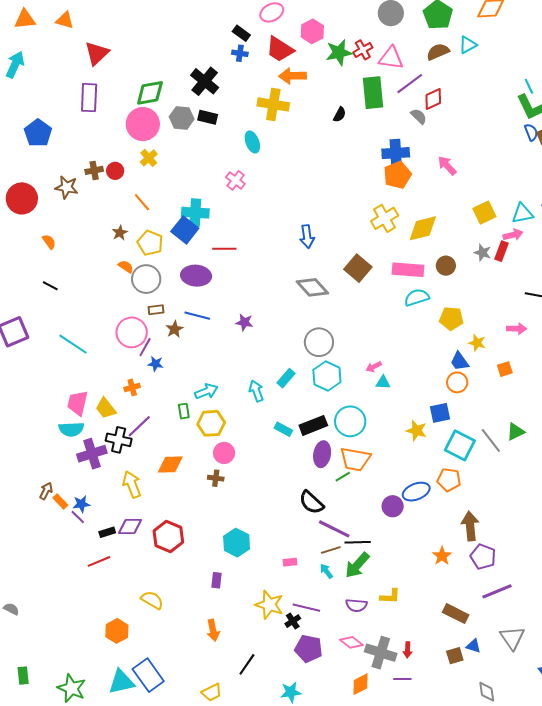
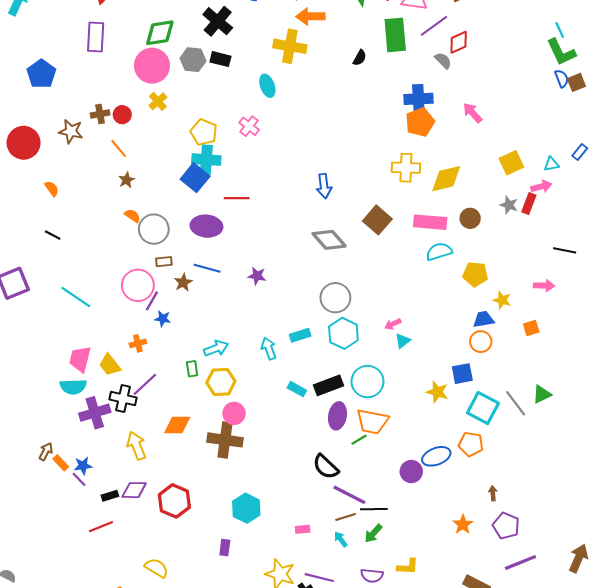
orange line: (142, 202) -> (119, 148), moved
cyan triangle: (522, 213) -> (551, 164), size x0.7
yellow cross: (385, 218) -> (406, 168), turned 32
yellow pentagon: (150, 243) -> (204, 132), moved
blue trapezoid: (460, 361) -> (484, 319), turned 115
cyan rectangle: (286, 378) -> (300, 335), turned 30
cyan triangle: (383, 382) -> (403, 341), turned -42
brown cross: (216, 478) -> (225, 440), size x2.0
brown arrow: (470, 526) -> (493, 493), size x0.5
green arrow: (357, 565) -> (373, 533), size x0.7

